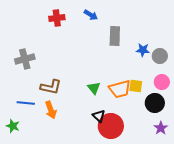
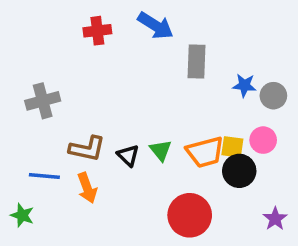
blue arrow: (91, 15) -> (155, 26), size x1.5
pink circle: (162, 82) -> (263, 140), moved
black circle: (155, 103) -> (239, 171), moved
black triangle: (99, 116) -> (128, 155), moved

